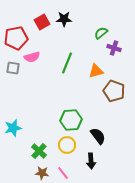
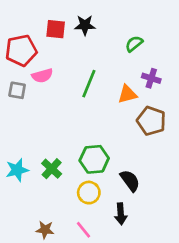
red square: (42, 22) -> (56, 29), turned 35
purple cross: (114, 48) -> (151, 78), moved
green cross: (39, 151) -> (52, 169), moved
brown star: (42, 173) -> (45, 230), moved

